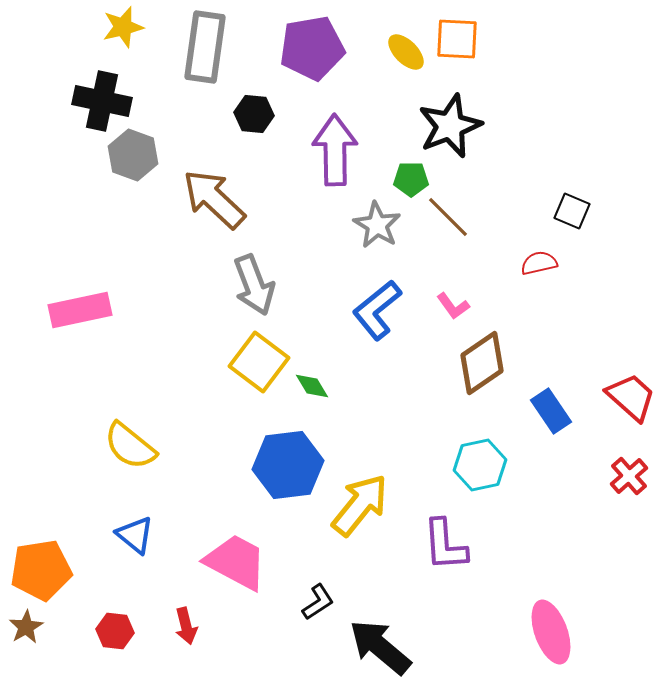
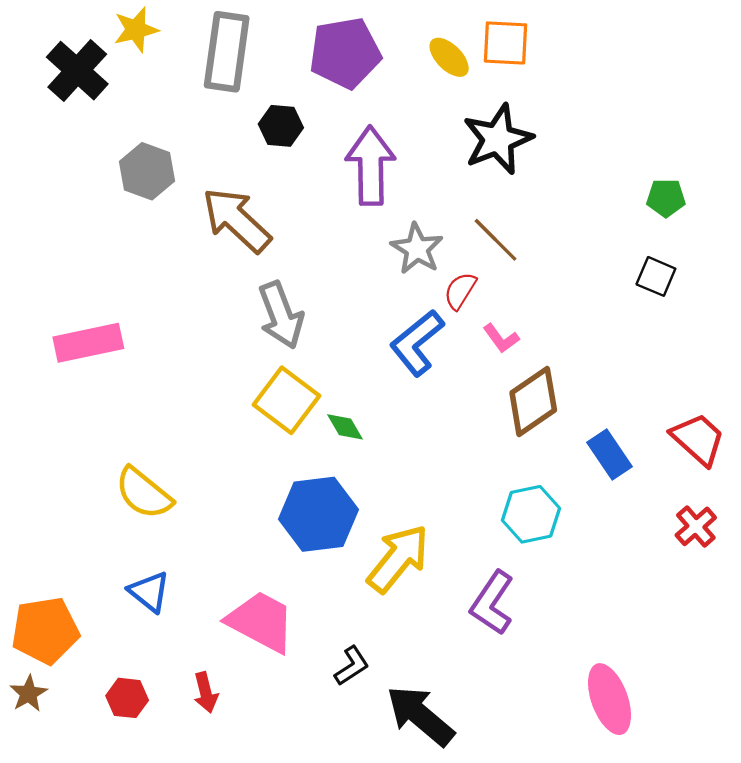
black cross: (102, 101) -> (77, 71), moved, turned 30
green pentagon: (411, 179) -> (666, 198), moved
black square: (572, 211) -> (656, 276), moved
red semicircle: (539, 263) -> (460, 291), moved, turned -45
purple L-shape: (445, 545) -> (492, 603), turned 38

